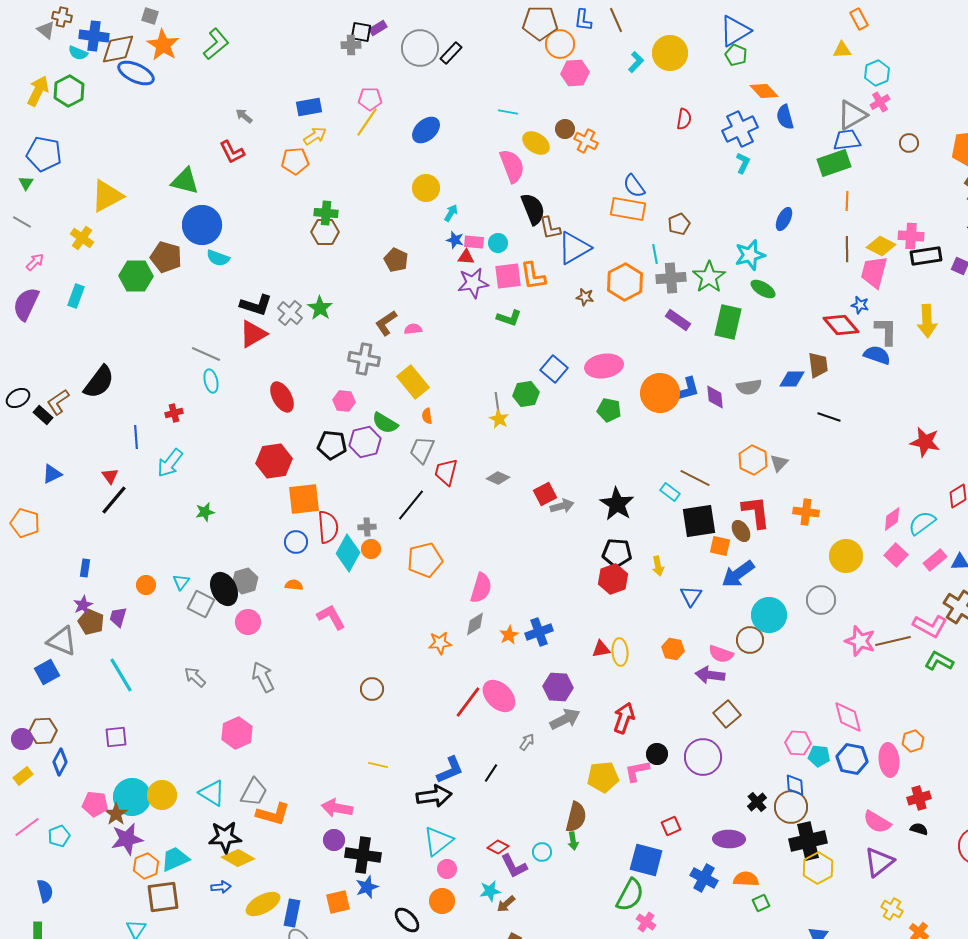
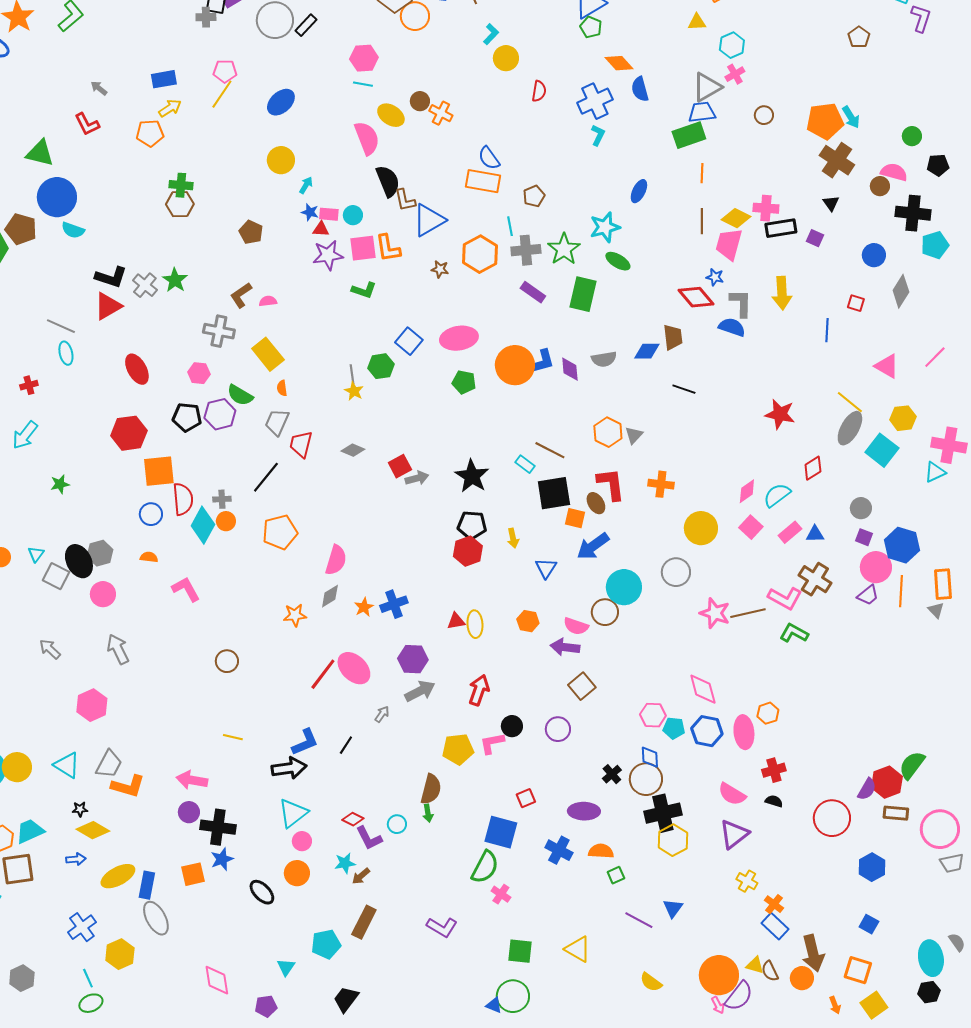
yellow circle: (670, 53) -> (506, 58), moved, size x0.7
pink hexagon: (575, 73) -> (364, 58), moved
purple circle: (703, 757) -> (558, 729), size x0.7
black star: (225, 837) -> (80, 809), size x0.5

